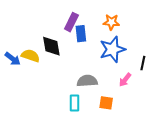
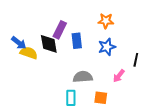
purple rectangle: (71, 22) -> (60, 30), moved
blue rectangle: (81, 34) -> (77, 41), moved
blue star: (112, 49) -> (107, 47), size x0.7
blue arrow: (13, 59) -> (19, 43), moved

